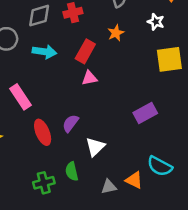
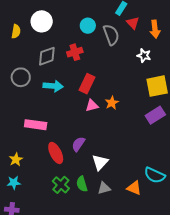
orange star: (116, 33) -> (112, 103), moved
pink rectangle: (21, 97) -> (36, 125), turned -45
purple rectangle: (145, 113) -> (155, 115), moved
green cross: (44, 183) -> (61, 185), moved, turned -30
gray triangle: (109, 187) -> (104, 188), moved

